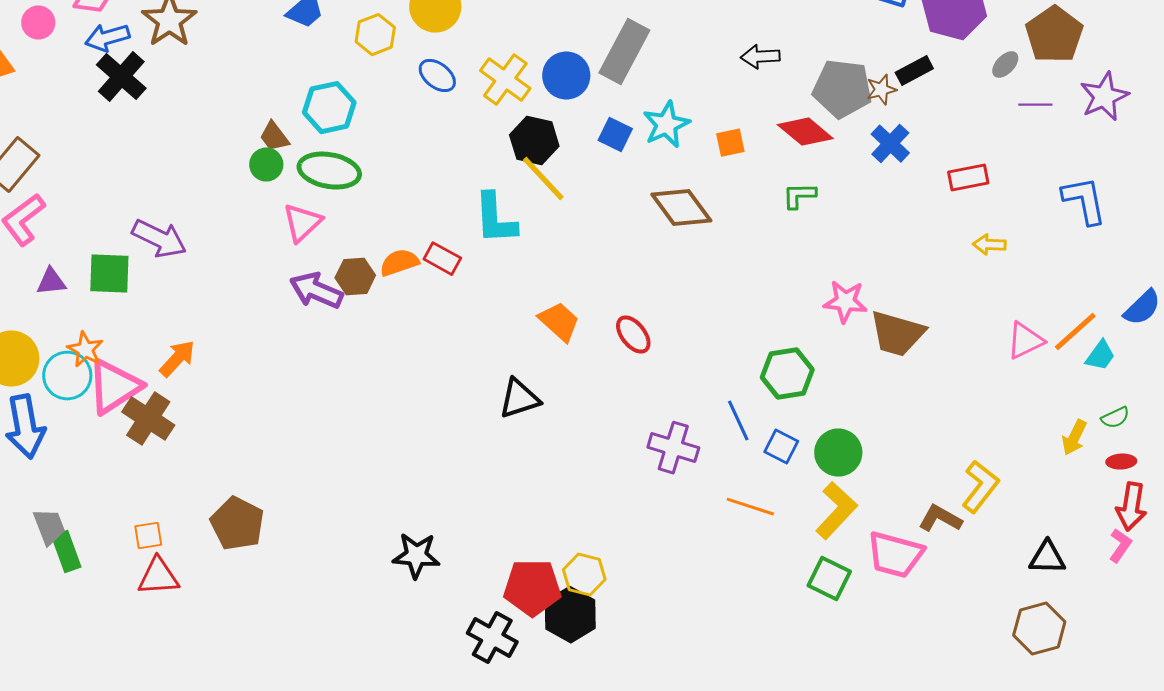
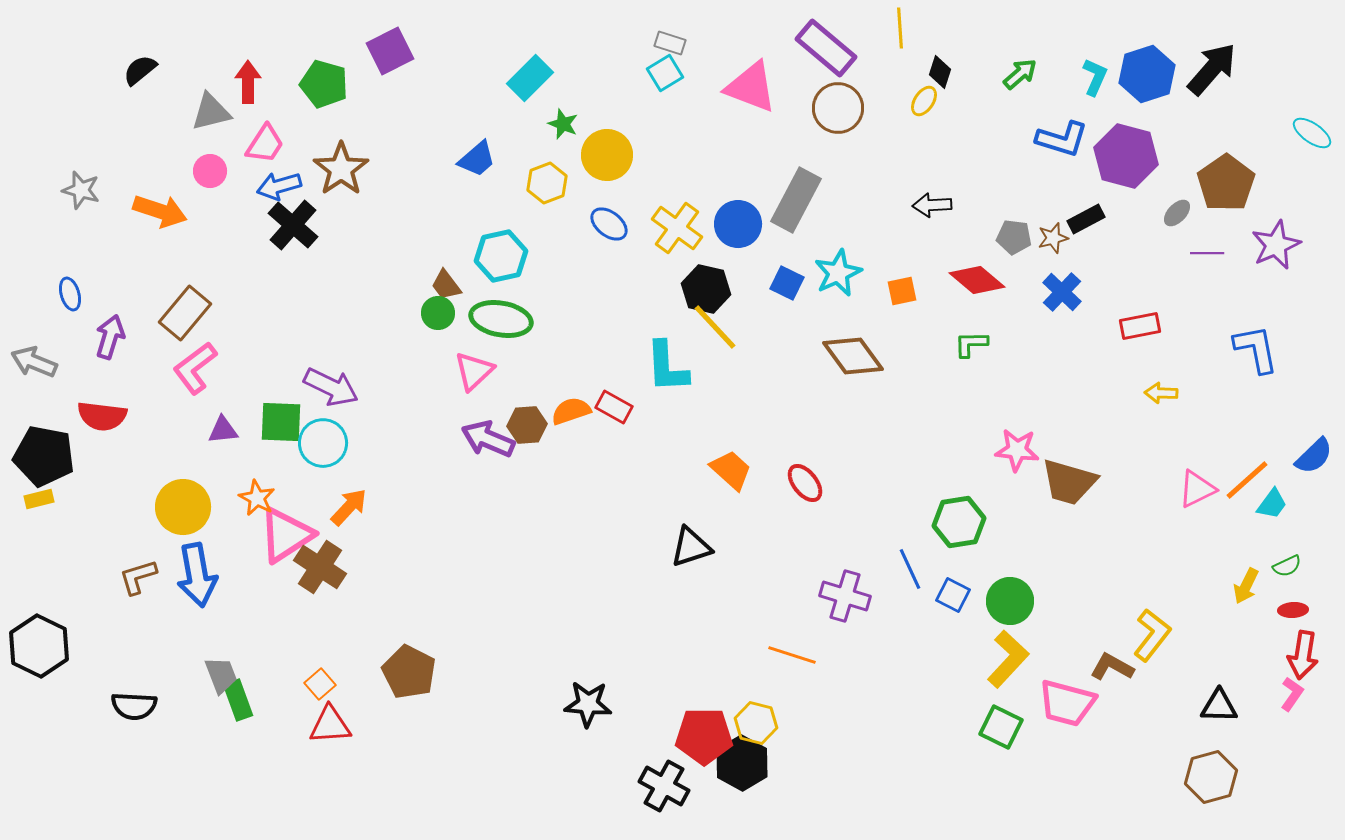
gray pentagon: (842, 89) -> (1014, 237), size x0.6
cyan circle: (67, 376) -> (323, 443), moved
orange line: (750, 507) -> (792, 655), moved
orange square: (148, 536) -> (320, 684), turned -32

